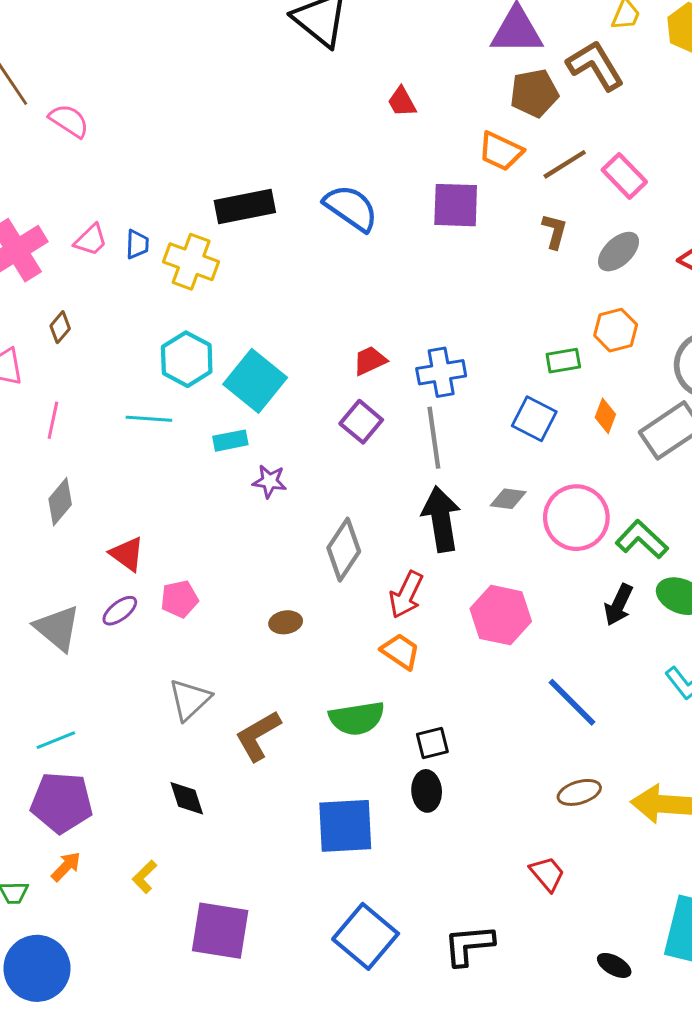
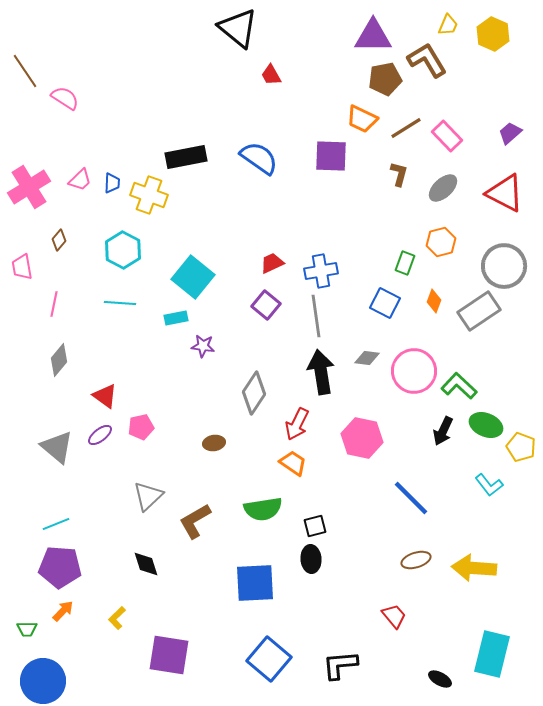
red trapezoid: (402, 102) -> (271, 75), moved
cyan hexagon: (187, 359) -> (123, 250), moved
green rectangle: (563, 361) -> (405, 263), turned -60

